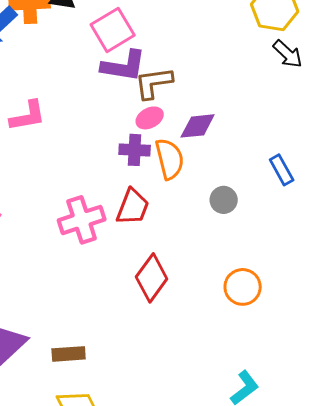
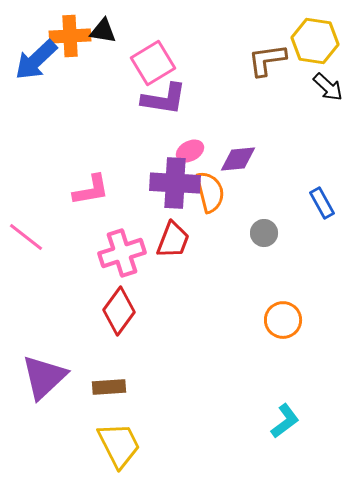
brown L-shape: (154, 83) -> (267, 60), moved
pink L-shape: (28, 116) -> (91, 190), moved
purple cross: (135, 150) -> (175, 183), size x1.6
red diamond: (152, 278) -> (119, 311), moved

